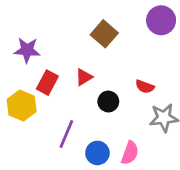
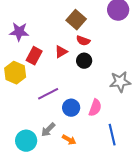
red semicircle: (145, 87) -> (83, 41), moved
black circle: (108, 102) -> (84, 61), moved
purple line: (66, 134) -> (48, 94), turned 40

